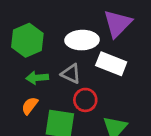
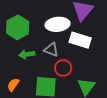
orange semicircle: (30, 106) -> (13, 85), moved

